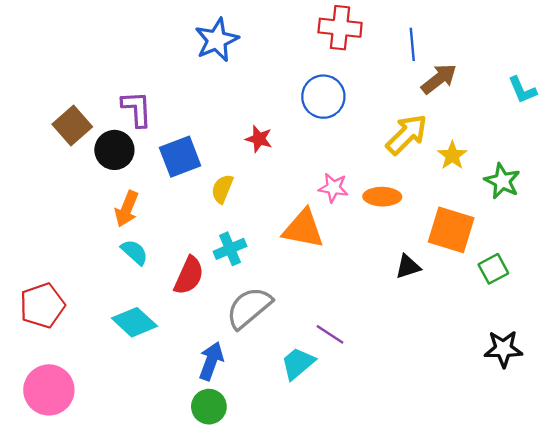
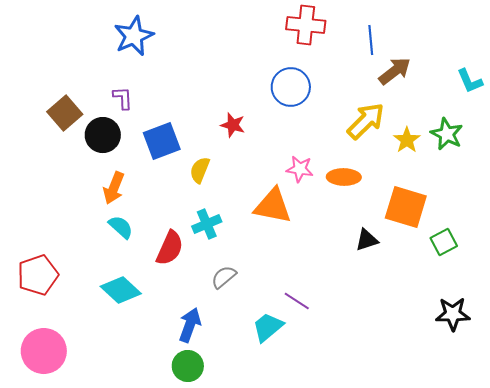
blue star: (217, 40) -> (134, 36), moved
purple L-shape: (137, 109) -> (123, 98), size x0.7
green star: (502, 181) -> (447, 134), moved
gray semicircle: (249, 308) -> (224, 277), size x0.6

